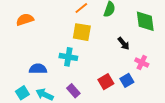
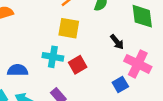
pink cross: (142, 62) -> (138, 64), size x1.6
red square: (106, 82) -> (78, 65), moved

